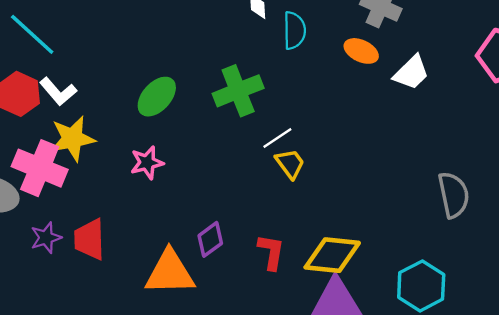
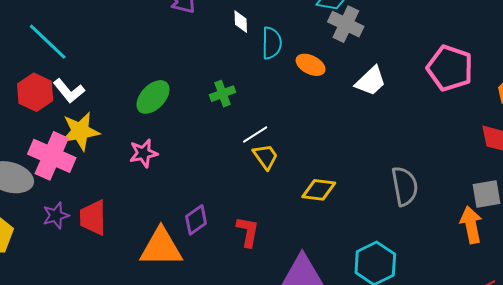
orange ellipse: (361, 51) -> (311, 65), moved
green cross: (238, 91) -> (223, 94), size x0.6
yellow diamond: (332, 255) -> (319, 190), moved, size x0.7

